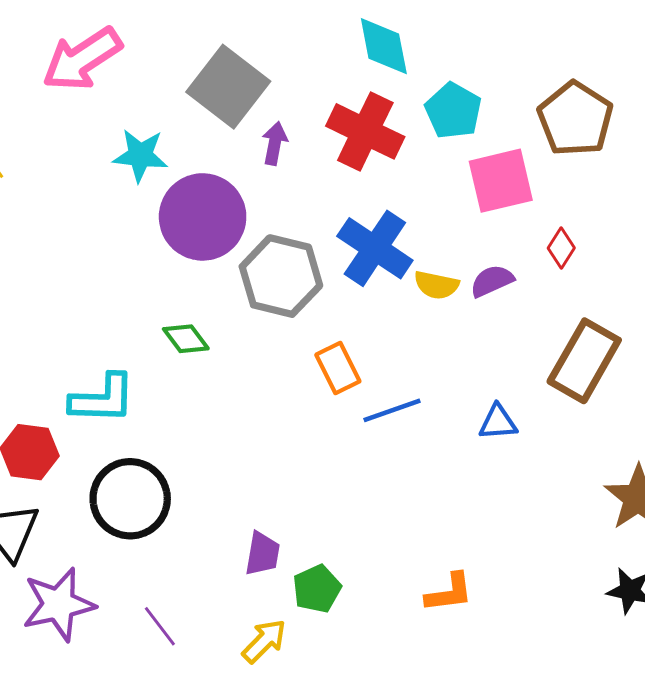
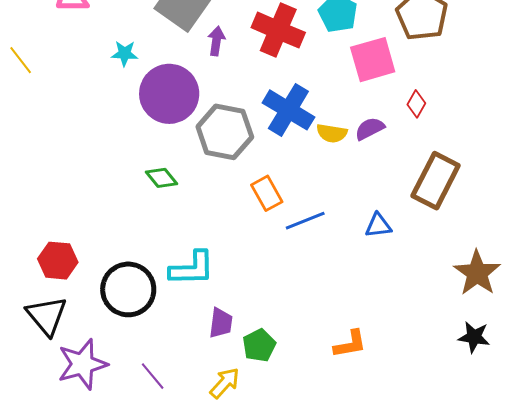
cyan star: (140, 155) -> (125, 53), size x0.7
cyan L-shape: (103, 399) -> (192, 268), moved

